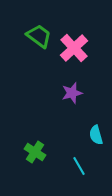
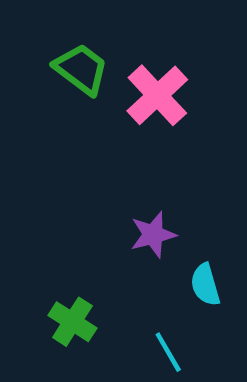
purple star: (72, 93) -> (153, 235), moved

